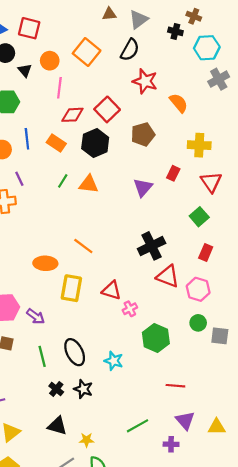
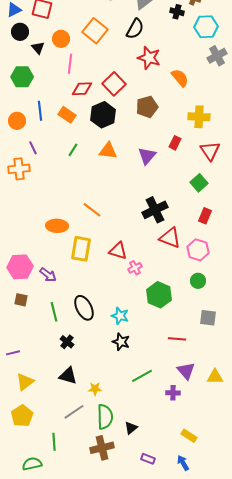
orange triangle: (89, 184) -> (108, 151), moved
gray square: (220, 336) -> (208, 318), moved
black star: (83, 389) -> (121, 342), moved

